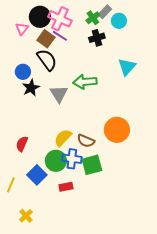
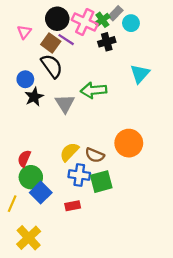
black circle: (40, 17) -> (57, 19), moved
pink cross: (60, 19) -> (85, 22), moved
green circle: (56, 161) -> (31, 177), moved
yellow cross: (26, 216) -> (29, 238), size x1.6

